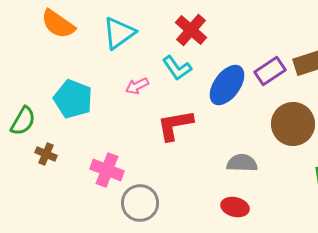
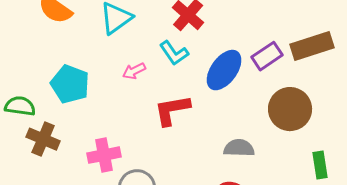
green semicircle: (23, 121) -> (20, 106), turned -112
brown cross: (46, 154) -> (43, 139), size x1.5
pink cross: (107, 170) -> (104, 155), turned -32

